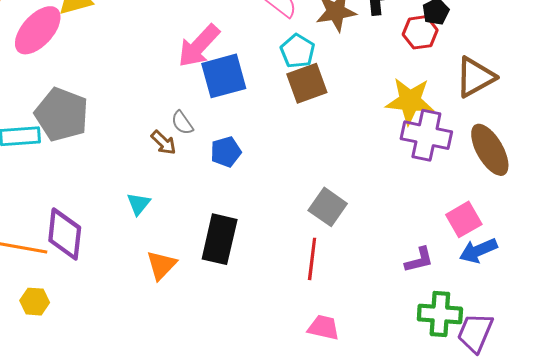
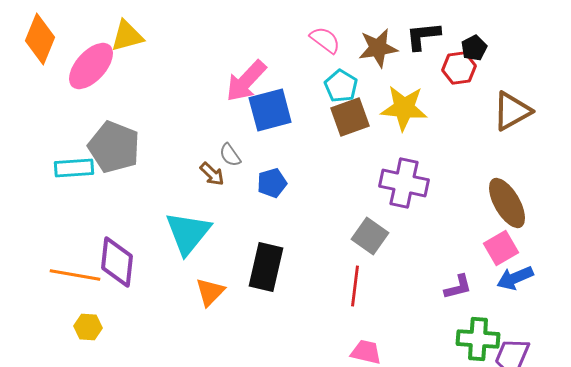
yellow star: (410, 101) -> (404, 108), moved
purple cross: (426, 135) -> (404, 183), moved
brown ellipse: (490, 150) -> (507, 203), moved
cyan triangle: (139, 204) -> (188, 233), size x2.0

